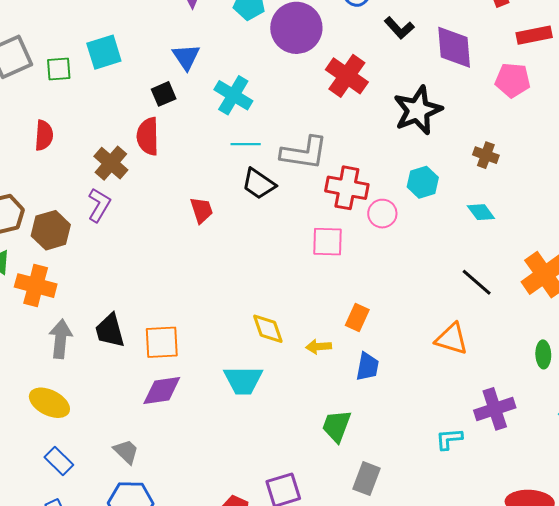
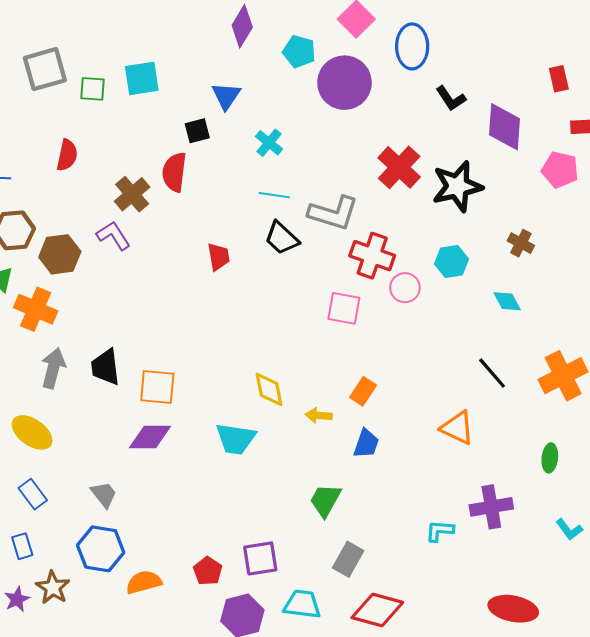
red cross: (347, 76) -> (399, 167), moved
cyan cross: (233, 95) -> (269, 143), size x0.7
purple L-shape: (99, 205) -> (113, 236), turned -72

